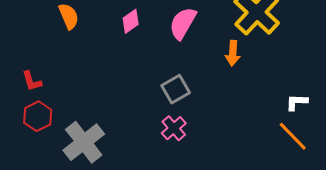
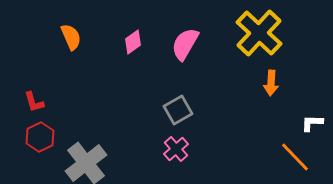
orange arrow: (233, 53) -> (271, 83), moved
white L-shape: (297, 102) -> (312, 123), moved

